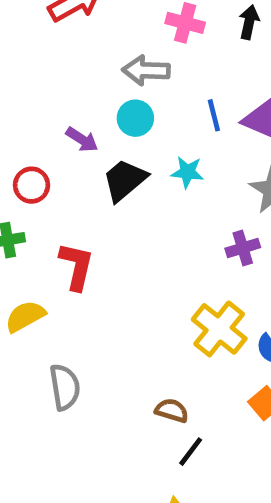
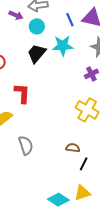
purple arrow: (82, 140) -> (16, 15), moved
cyan star: (187, 172) -> (63, 46), size x1.5

